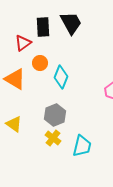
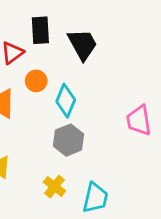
black trapezoid: (71, 23) -> (83, 44), moved
gray hexagon: (55, 115) -> (69, 140), moved

